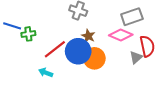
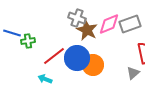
pink diamond: (121, 35) -> (109, 24), moved, turned -45
brown star: (88, 36) -> (87, 30), moved, size x1.5
gray triangle: (136, 57) -> (133, 73), moved

